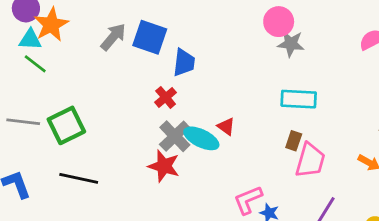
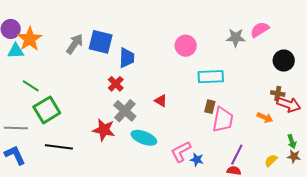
pink circle: (279, 22) -> (186, 46), moved
gray star: (291, 44) -> (236, 38), moved
green line: (35, 64) -> (31, 86), moved
gray line: (23, 122) -> (16, 128), moved
cyan ellipse: (201, 138) -> (144, 138), moved
red star: (164, 166) -> (104, 130), moved

